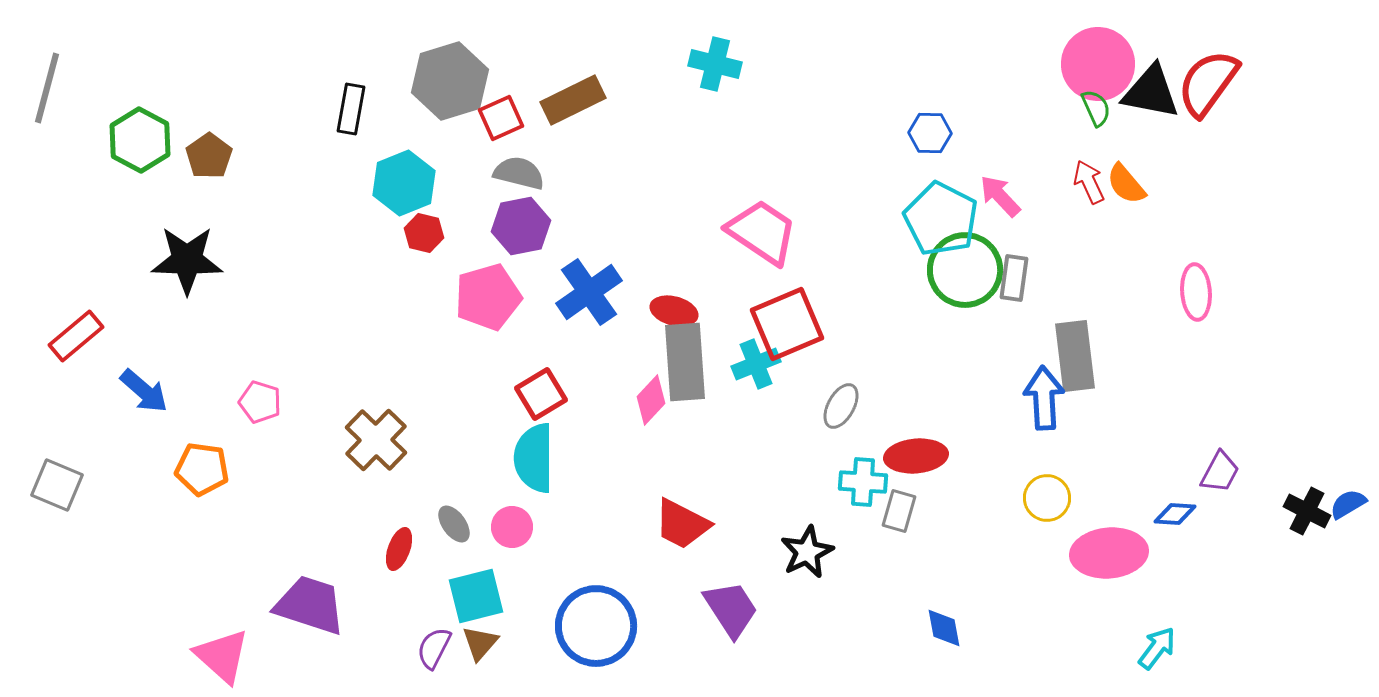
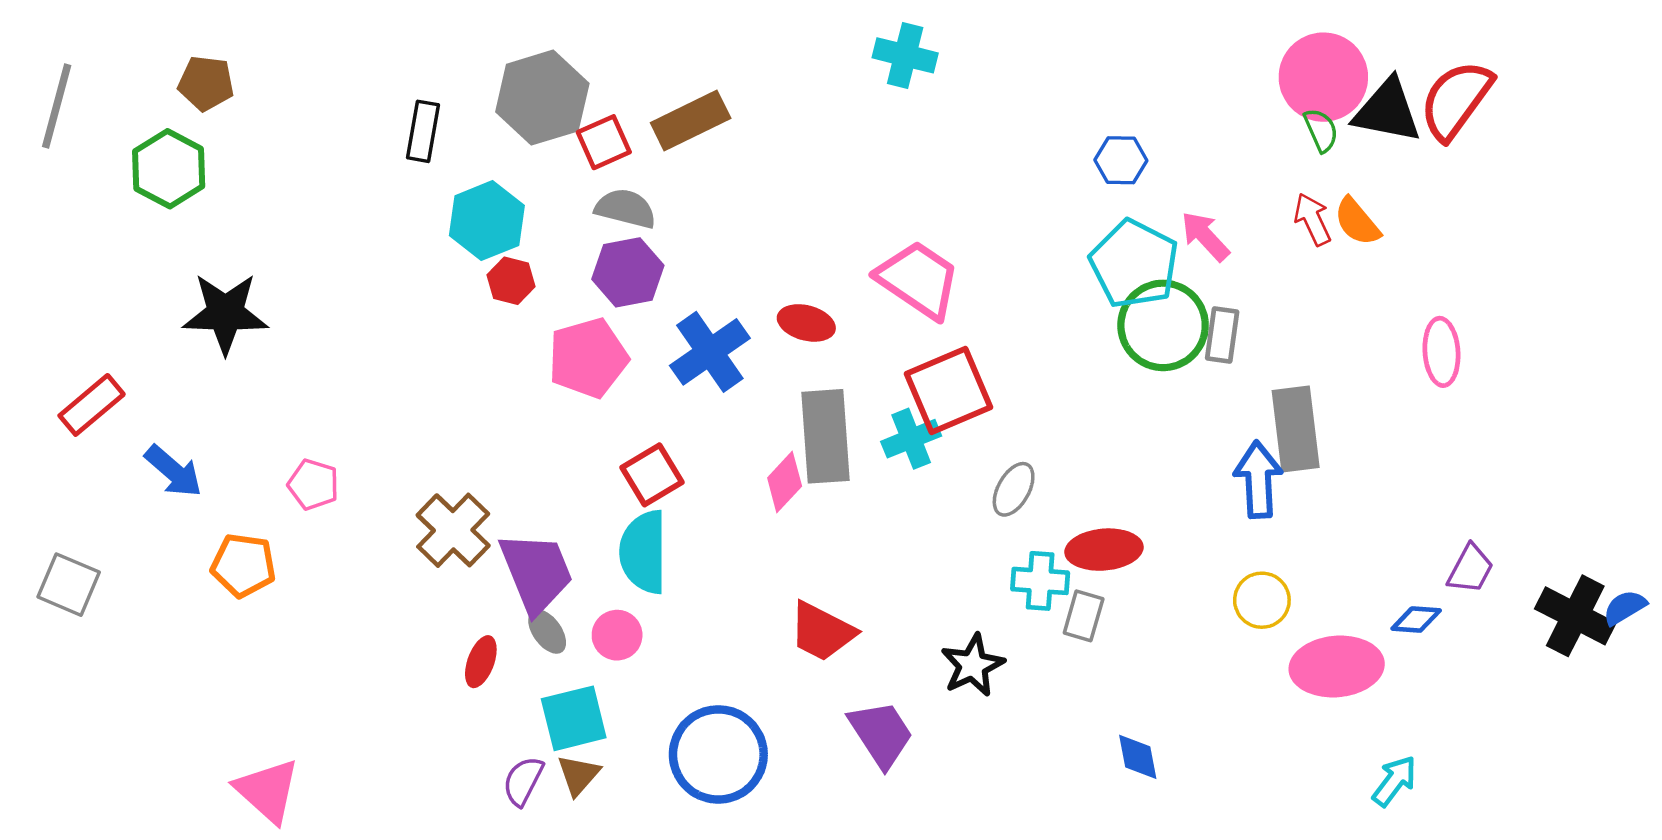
cyan cross: (715, 64) -> (905, 55), moved
brown pentagon: (209, 156) -> (206, 83), moved, turned -30
red ellipse: (674, 311) -> (806, 323), moved
black cross: (1307, 511) -> (1575, 616), size x1.4
purple trapezoid: (310, 605) -> (536, 572), moved, turned 50

